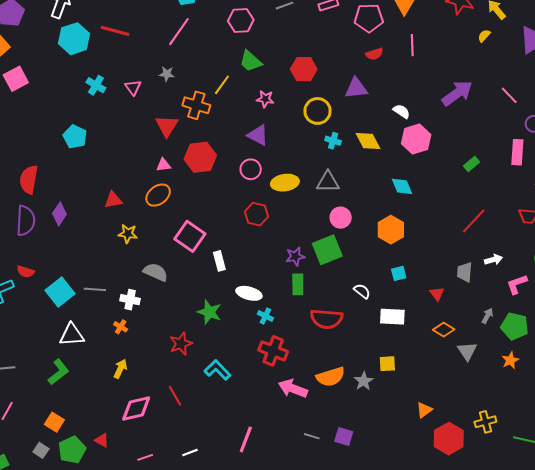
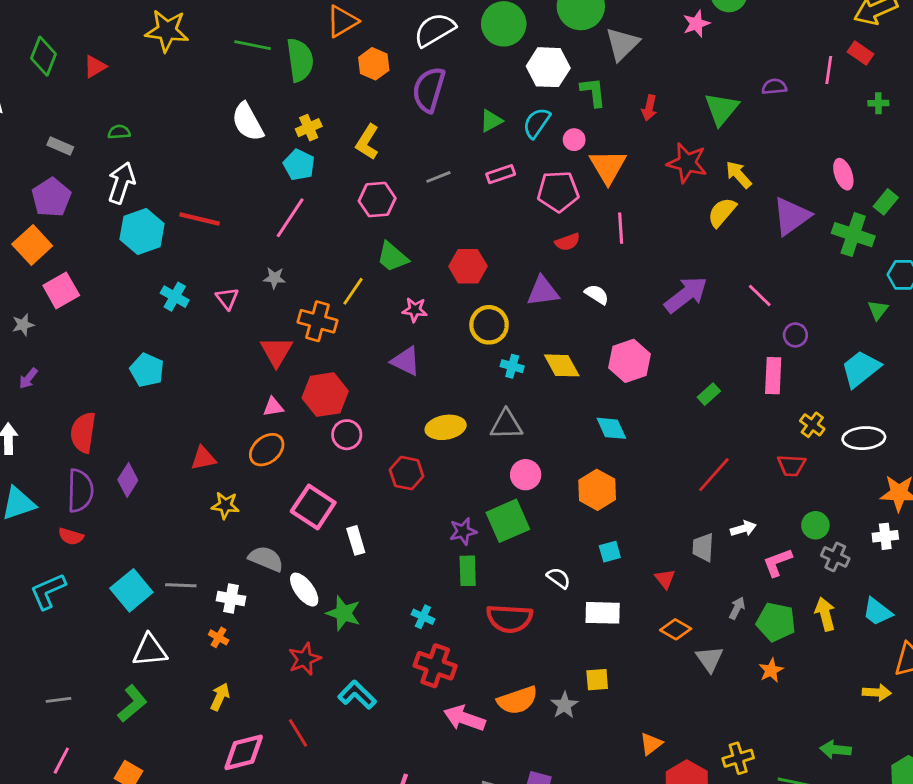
yellow semicircle: (484, 36) -> (722, 212), size x1.6
white semicircle: (402, 111) -> (597, 294), moved
pink circle: (251, 169) -> (347, 435), moved
red semicircle: (26, 272) -> (71, 536), moved
white ellipse: (249, 293) -> (304, 590), moved, turned 40

